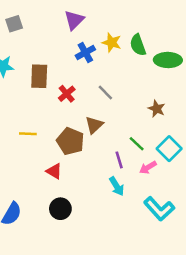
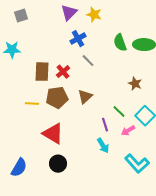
yellow star: (112, 42) -> (94, 15), moved
green semicircle: (138, 45) -> (120, 43), moved
brown rectangle: (39, 76) -> (42, 72), moved
gray line: (105, 92) -> (88, 61), moved
brown pentagon: (70, 141) -> (57, 98), moved, turned -30
red triangle: (54, 171) -> (53, 134), size x1.6

